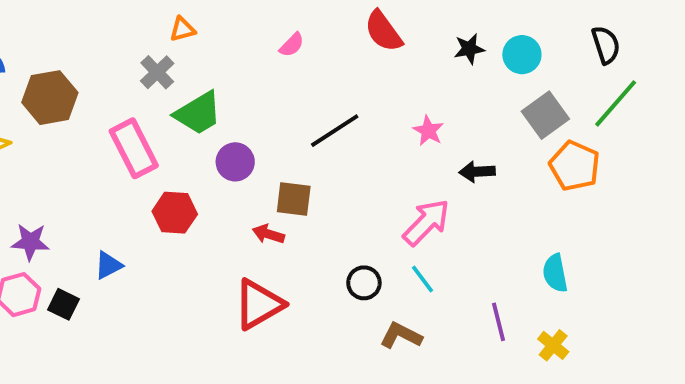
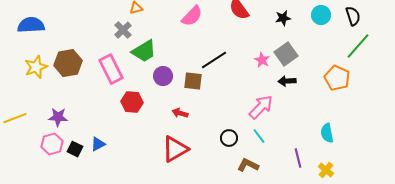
pink semicircle: (292, 45) -> (192, 16), size x1.6
cyan circle: (522, 55) -> (321, 15), moved
brown hexagon: (50, 98) -> (68, 63), moved
gray square: (545, 115) -> (286, 54), moved
brown square: (294, 199) -> (193, 81), moved
blue triangle: (108, 265) -> (98, 144), moved

